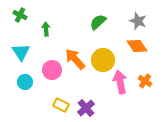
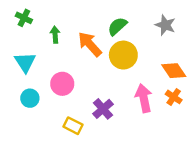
orange diamond: (137, 46) -> (174, 71), moved
orange arrow: (75, 59) -> (90, 44), moved
yellow circle: (103, 60) -> (123, 55), moved
purple cross: (86, 108) -> (103, 109), moved

